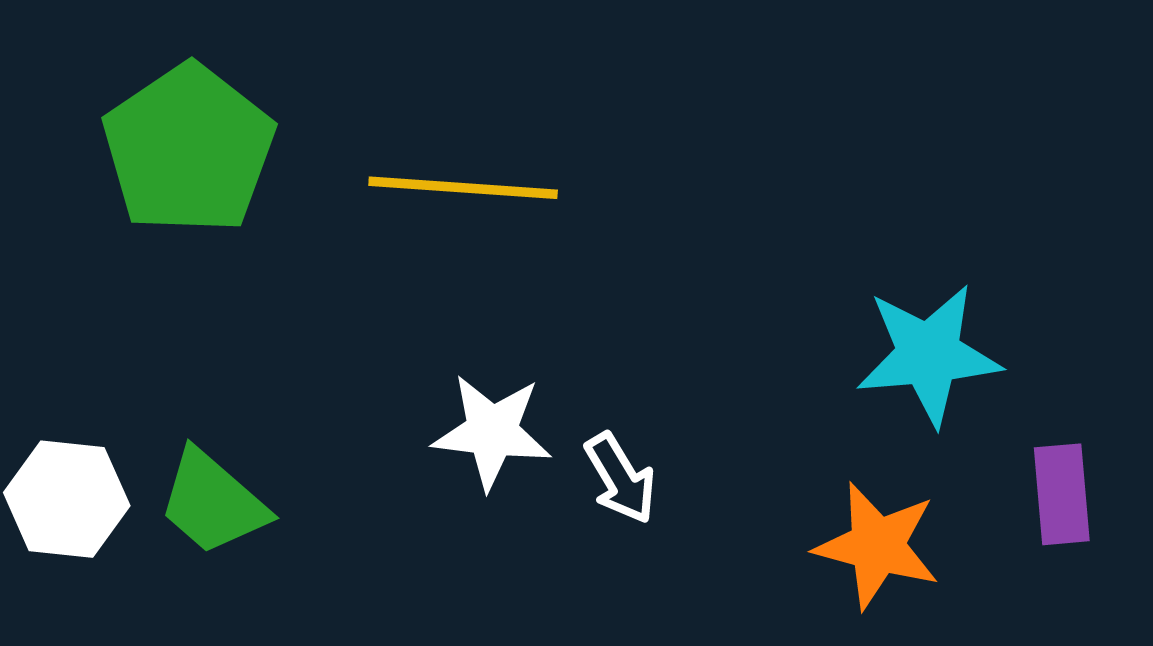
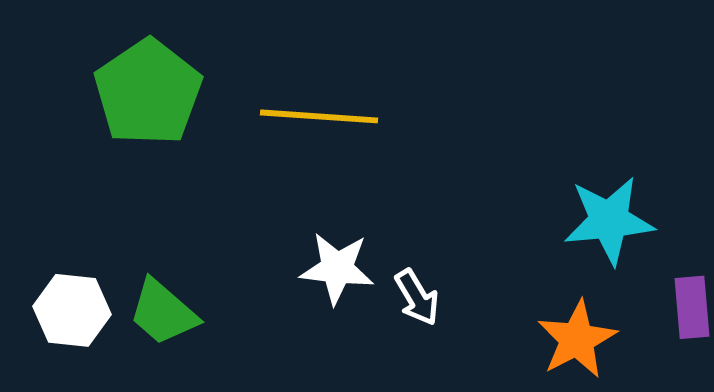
orange star: (877, 546) -> (577, 339), turned 30

